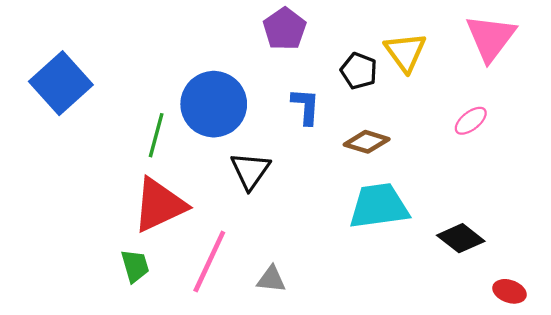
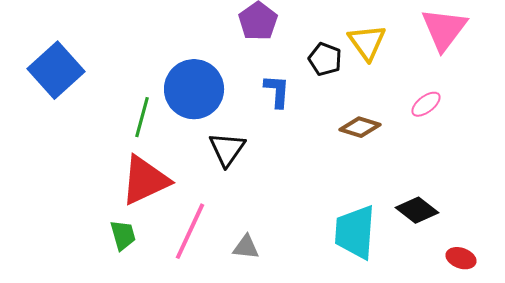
brown diamond: (367, 142) -> (360, 127), moved
cyan trapezoid: (379, 206) -> (355, 232), moved, turned -78

